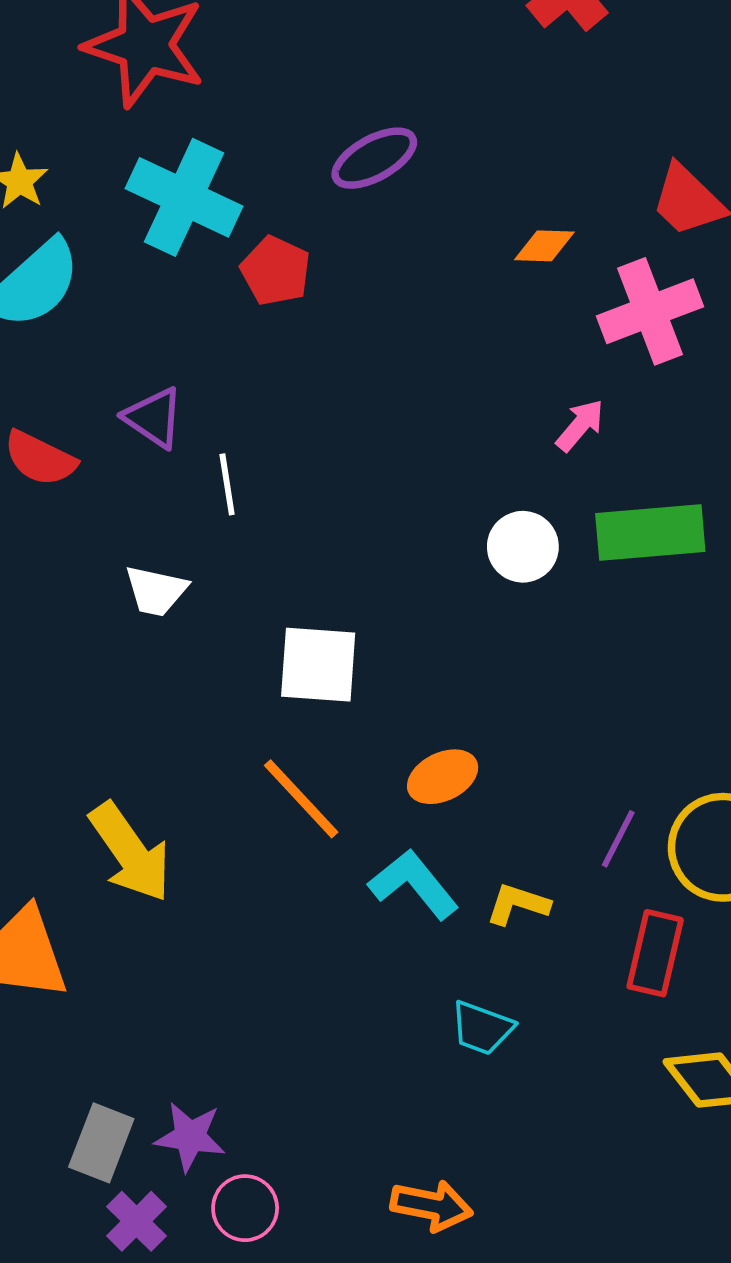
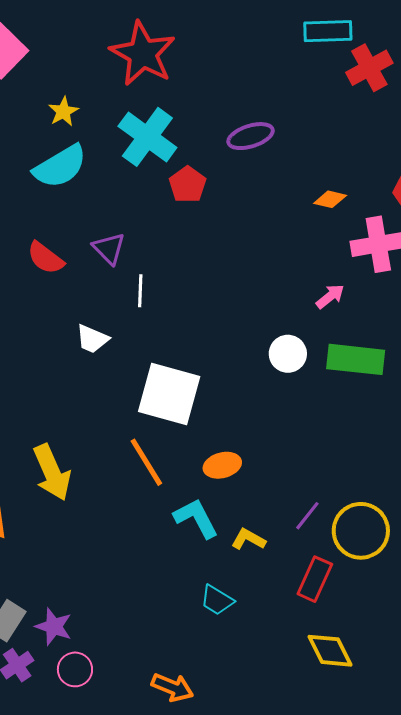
white square: (318, 665) -> (169, 394), size x1.4

